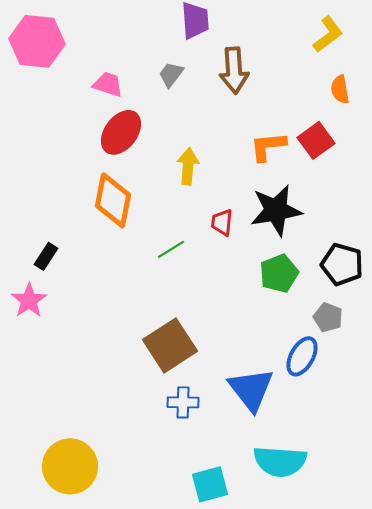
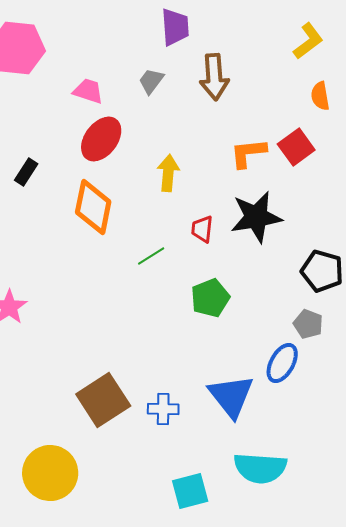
black rectangle: (46, 256) -> (26, 172), moved
green pentagon: (279, 273) -> (210, 298), moved
brown square: (170, 345) -> (103, 400), moved

